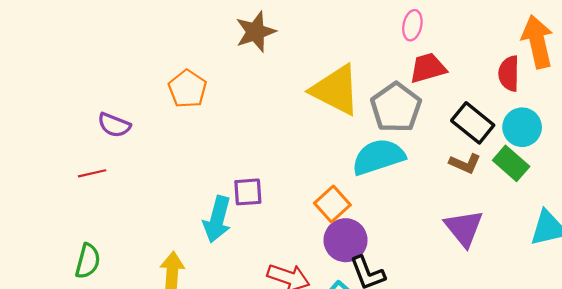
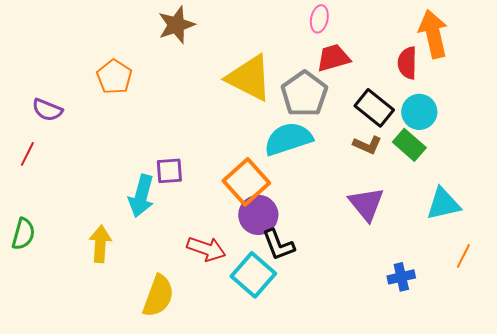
red line: (92, 173) -> (27, 154), turned -50
orange square: (332, 204) -> (246, 182), size x1.4

